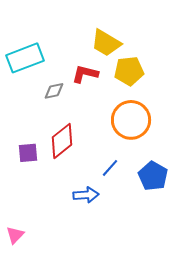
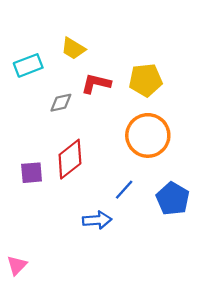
yellow trapezoid: (106, 43) -> (73, 49), moved, size x0.7
cyan rectangle: (25, 58) -> (28, 65), size x0.7

